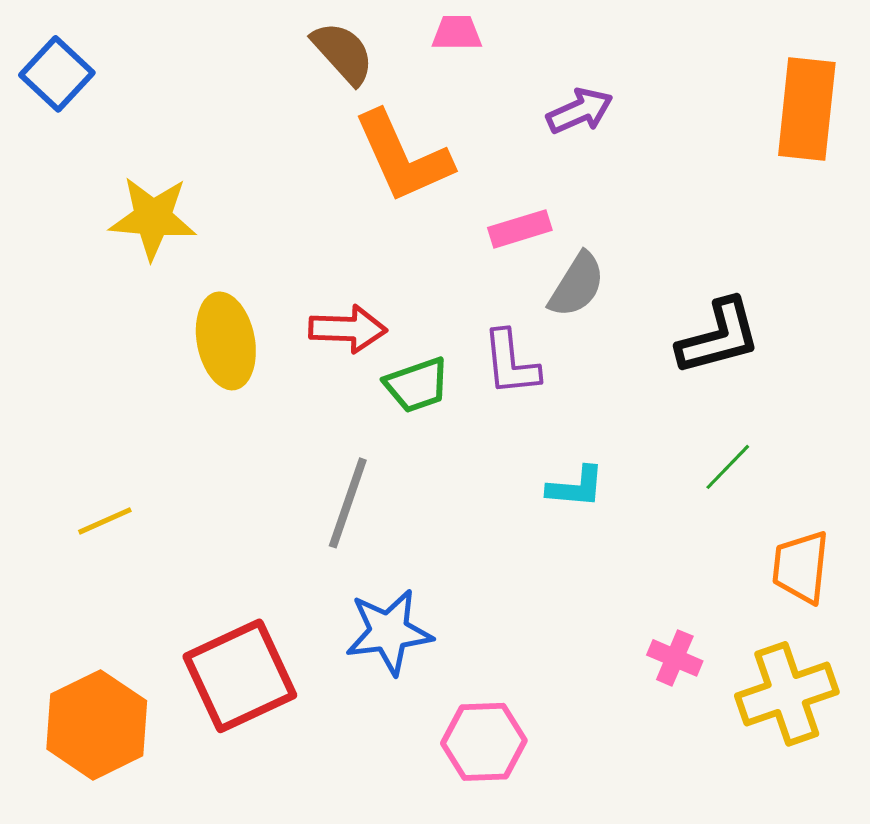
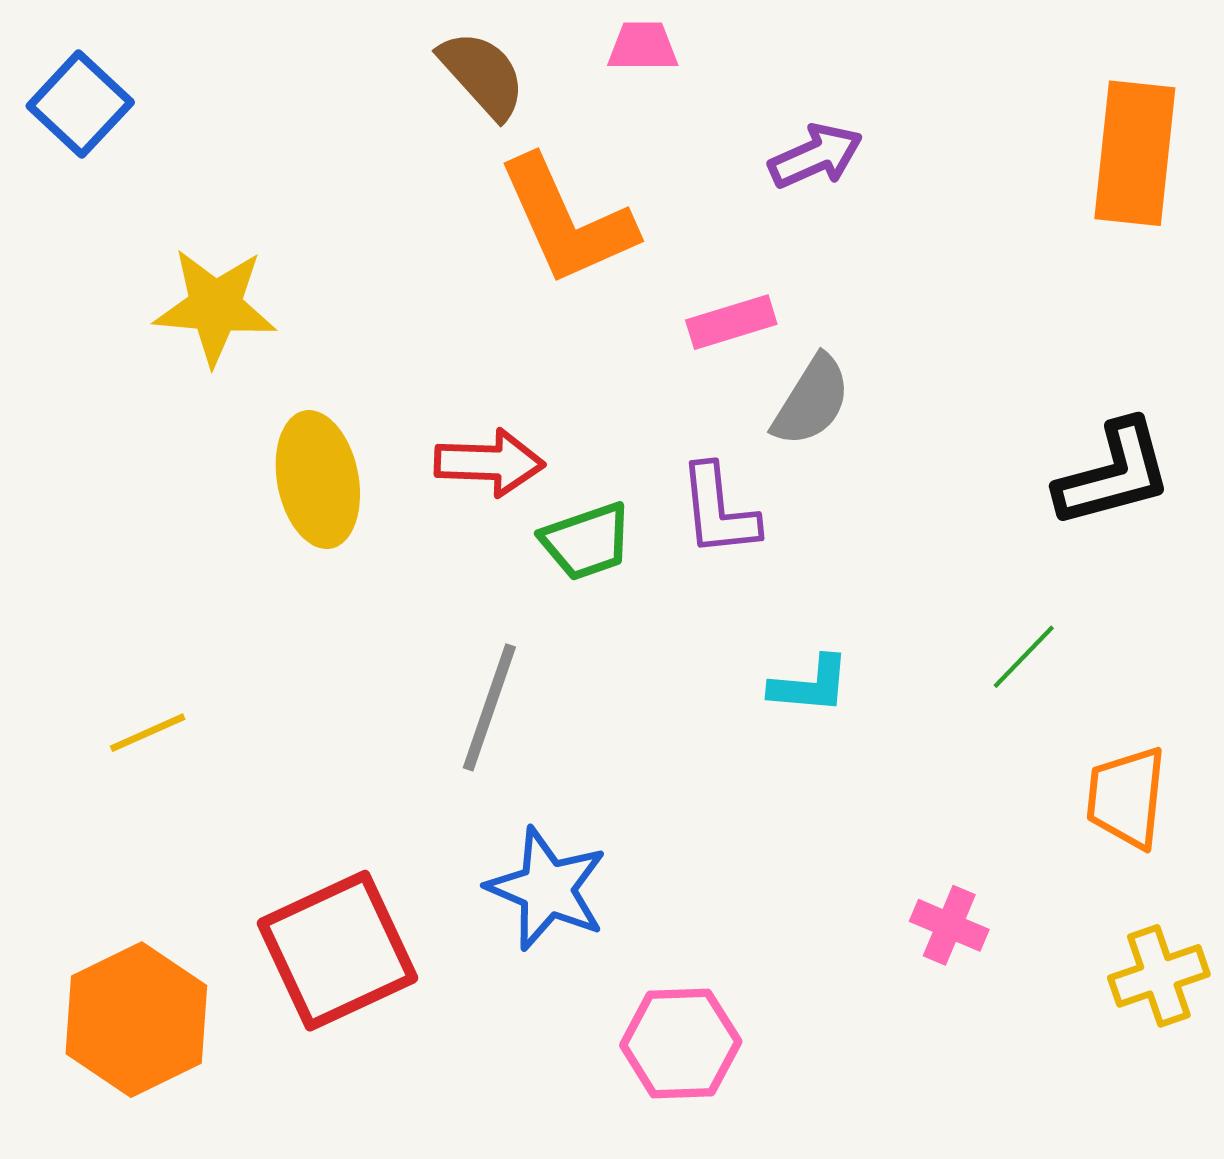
black L-shape: (719, 337) -> (1114, 474), moved
blue star: (389, 632) -> (547, 889), turned 30
yellow cross: (787, 694) -> (1159, 976), moved, size x0.7

